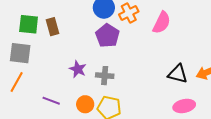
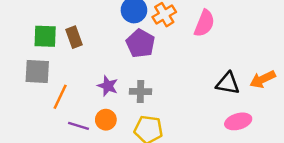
orange line: (17, 82) -> (60, 97), moved
orange circle: (85, 104) -> (106, 120), moved

